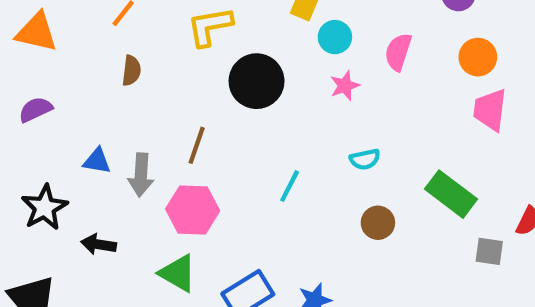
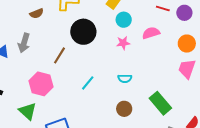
pink semicircle: (398, 52) -> (151, 33), turned 42
brown semicircle: (131, 71) -> (37, 13), moved, turned 48
brown line: (197, 145) -> (60, 55), moved
gray arrow: (141, 175) -> (24, 43), moved

